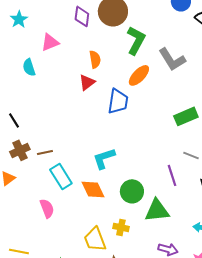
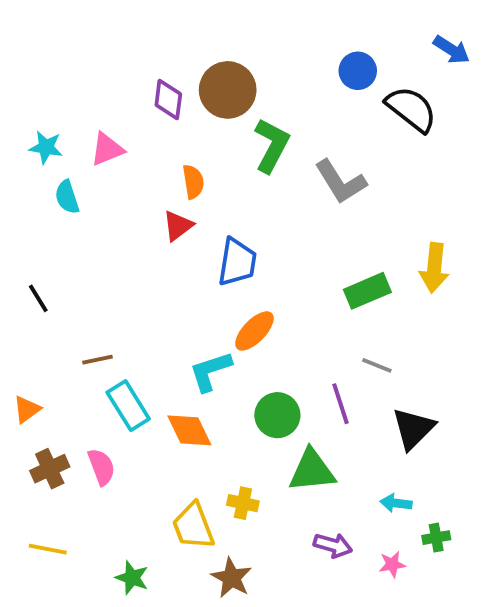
cyan star: (19, 19) -> (46, 147), moved, turned -30
orange ellipse: (139, 75) -> (254, 331), moved
brown cross: (20, 150) -> (50, 469), moved
green circle: (132, 191) -> (277, 415), moved

